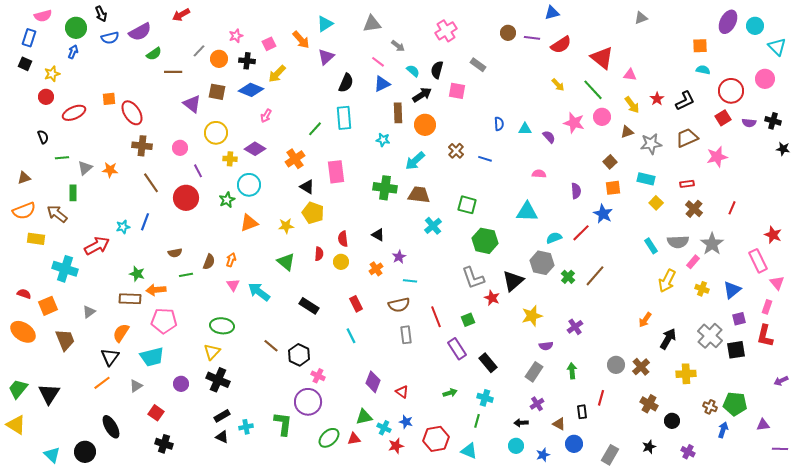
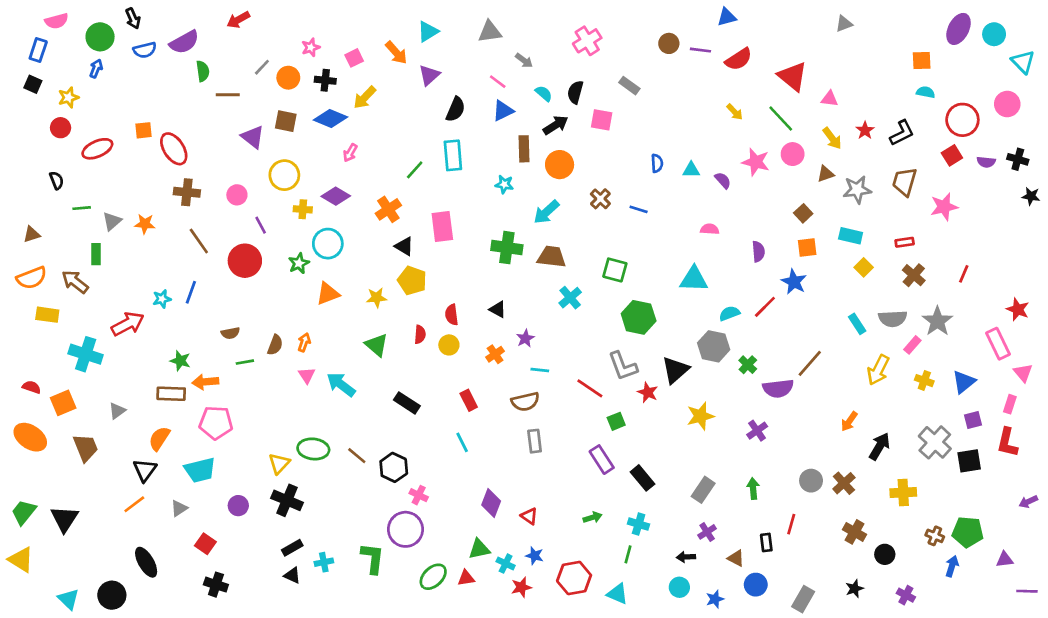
green semicircle: (154, 54) -> (203, 71), turned -63
brown trapezoid: (687, 138) -> (905, 182), turned -50
brown line: (595, 276) -> (810, 363), moved
red line: (436, 317) -> (590, 388), moved, turned -35
green ellipse: (222, 326) -> (313, 449), moved
purple semicircle: (546, 346) -> (778, 388), moved, size x1.6

